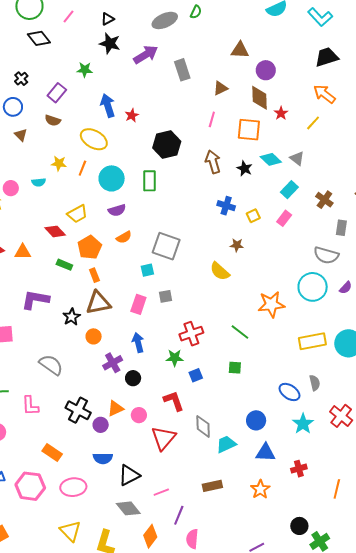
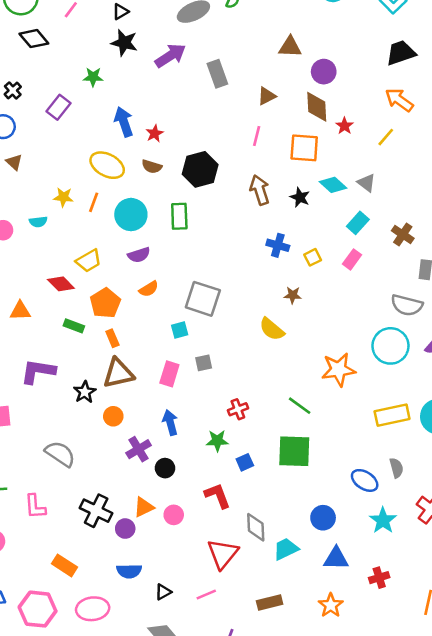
brown semicircle: (53, 120) -> (152, 166), moved
red cross: (191, 334) -> (238, 409), size x0.7
green square: (235, 368) -> (294, 451), size x2.0
red triangle: (163, 438) -> (223, 554), moved
black triangle: (129, 475) -> (163, 592), size x0.6
pink line: (161, 492) -> (206, 594), moved

